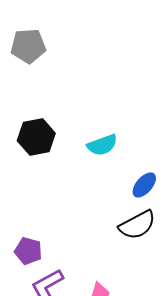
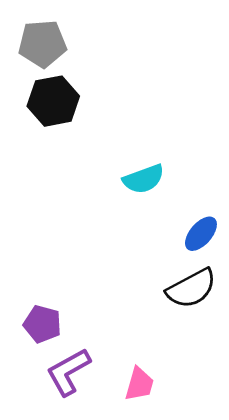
black hexagon: (36, 137) -> (53, 101), moved

